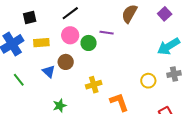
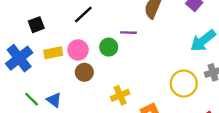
pink circle: (70, 35) -> (78, 50), moved
blue triangle: (49, 71) -> (54, 100), moved
yellow circle: (148, 81) -> (184, 84), size x1.5

